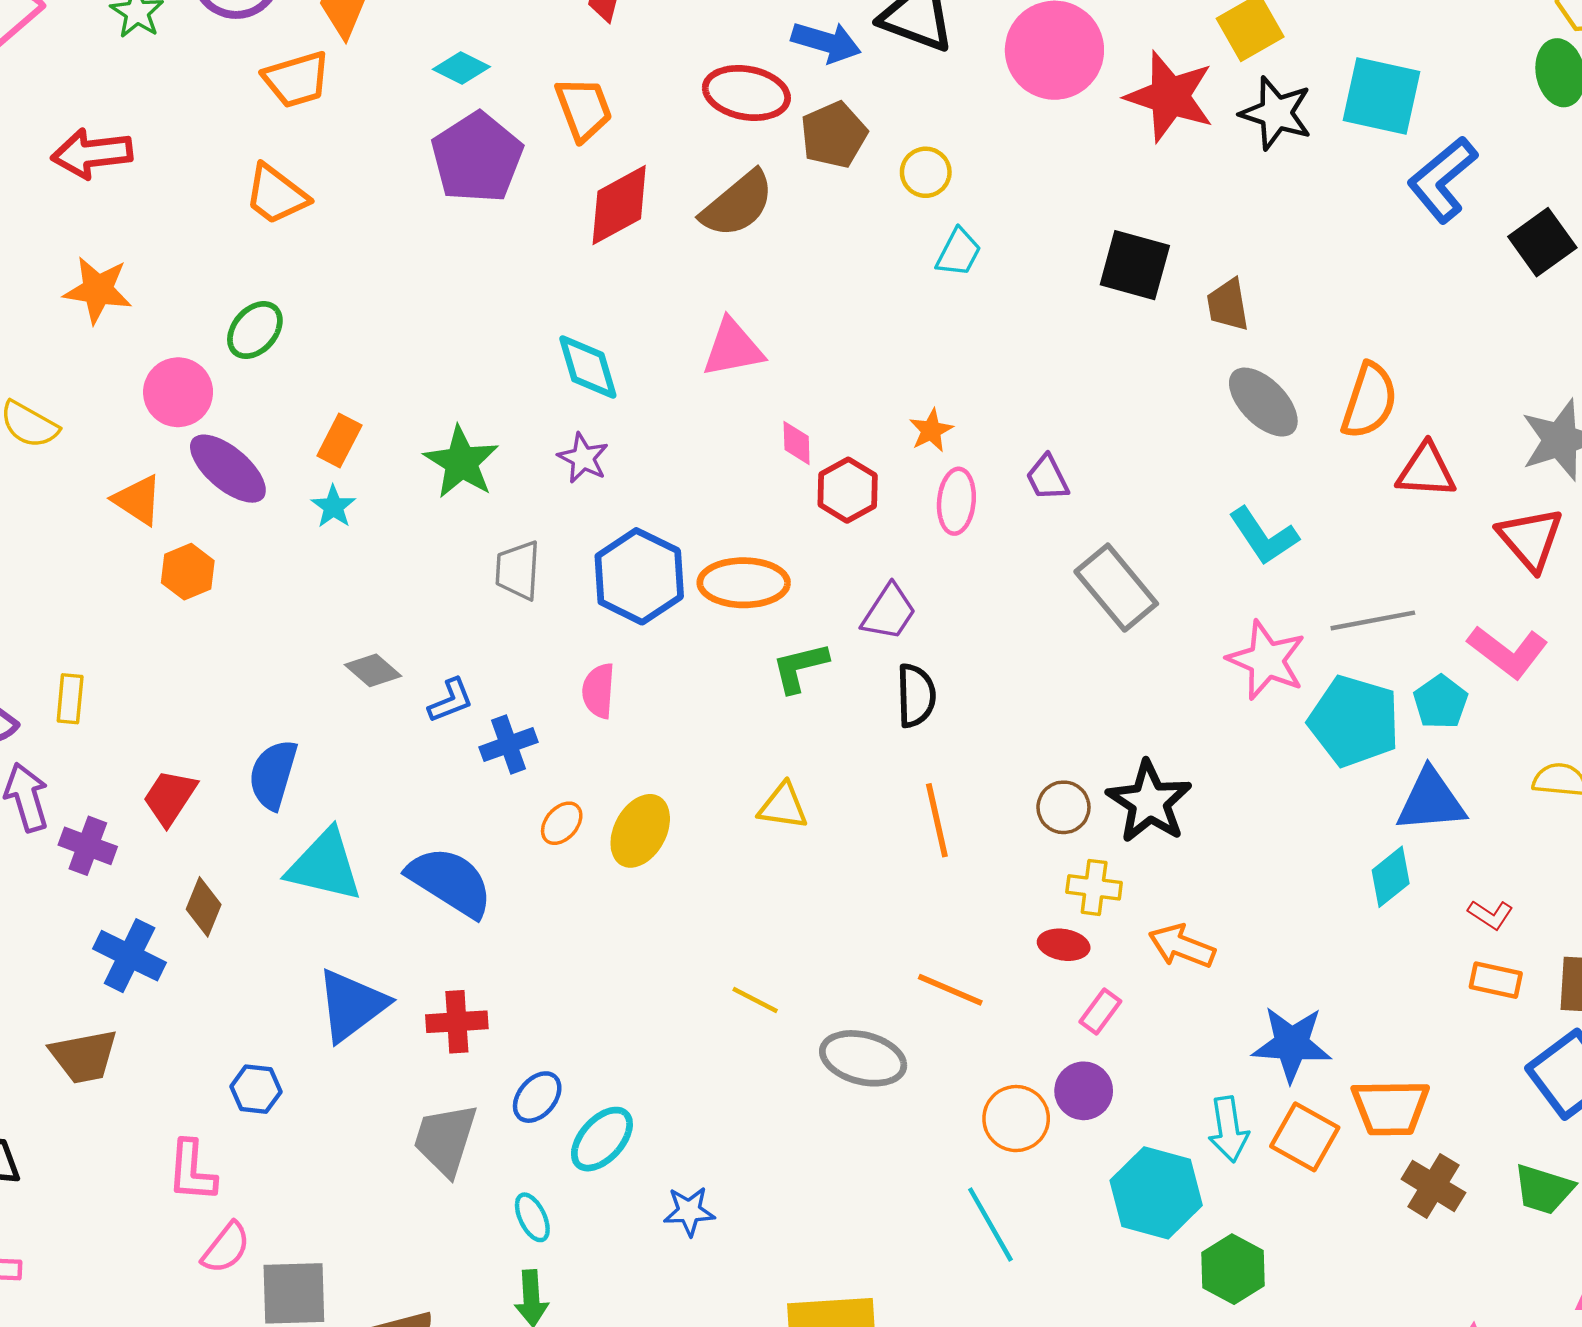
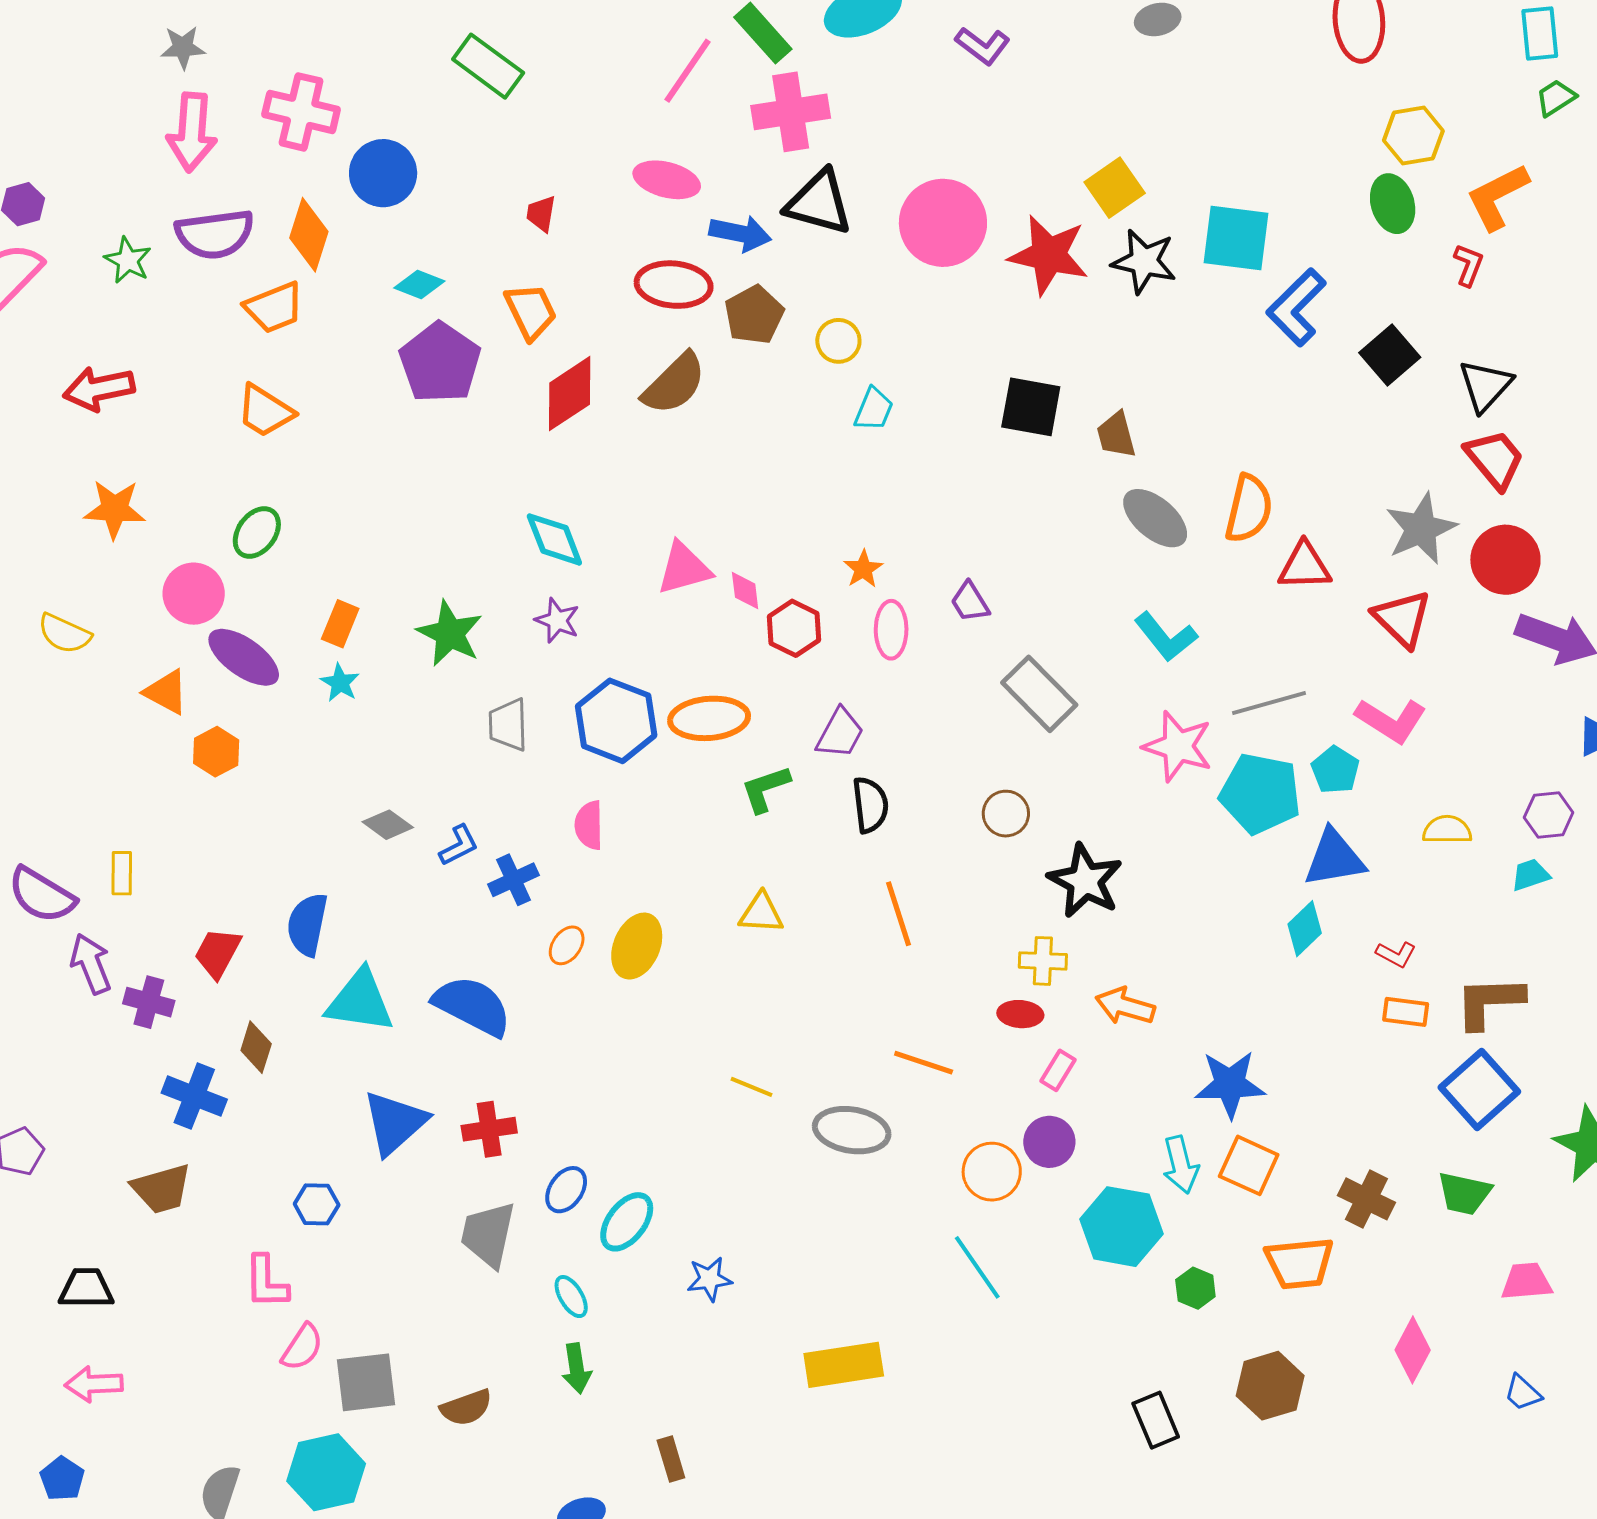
pink triangle: (733, 348) -> (684, 568), moved
brown circle: (1063, 807) -> (1006, 814), moved
orange trapezoid: (1390, 1108) -> (1299, 1263), moved
green hexagon: (1233, 1269) -> (1195, 1288), size x0.7

